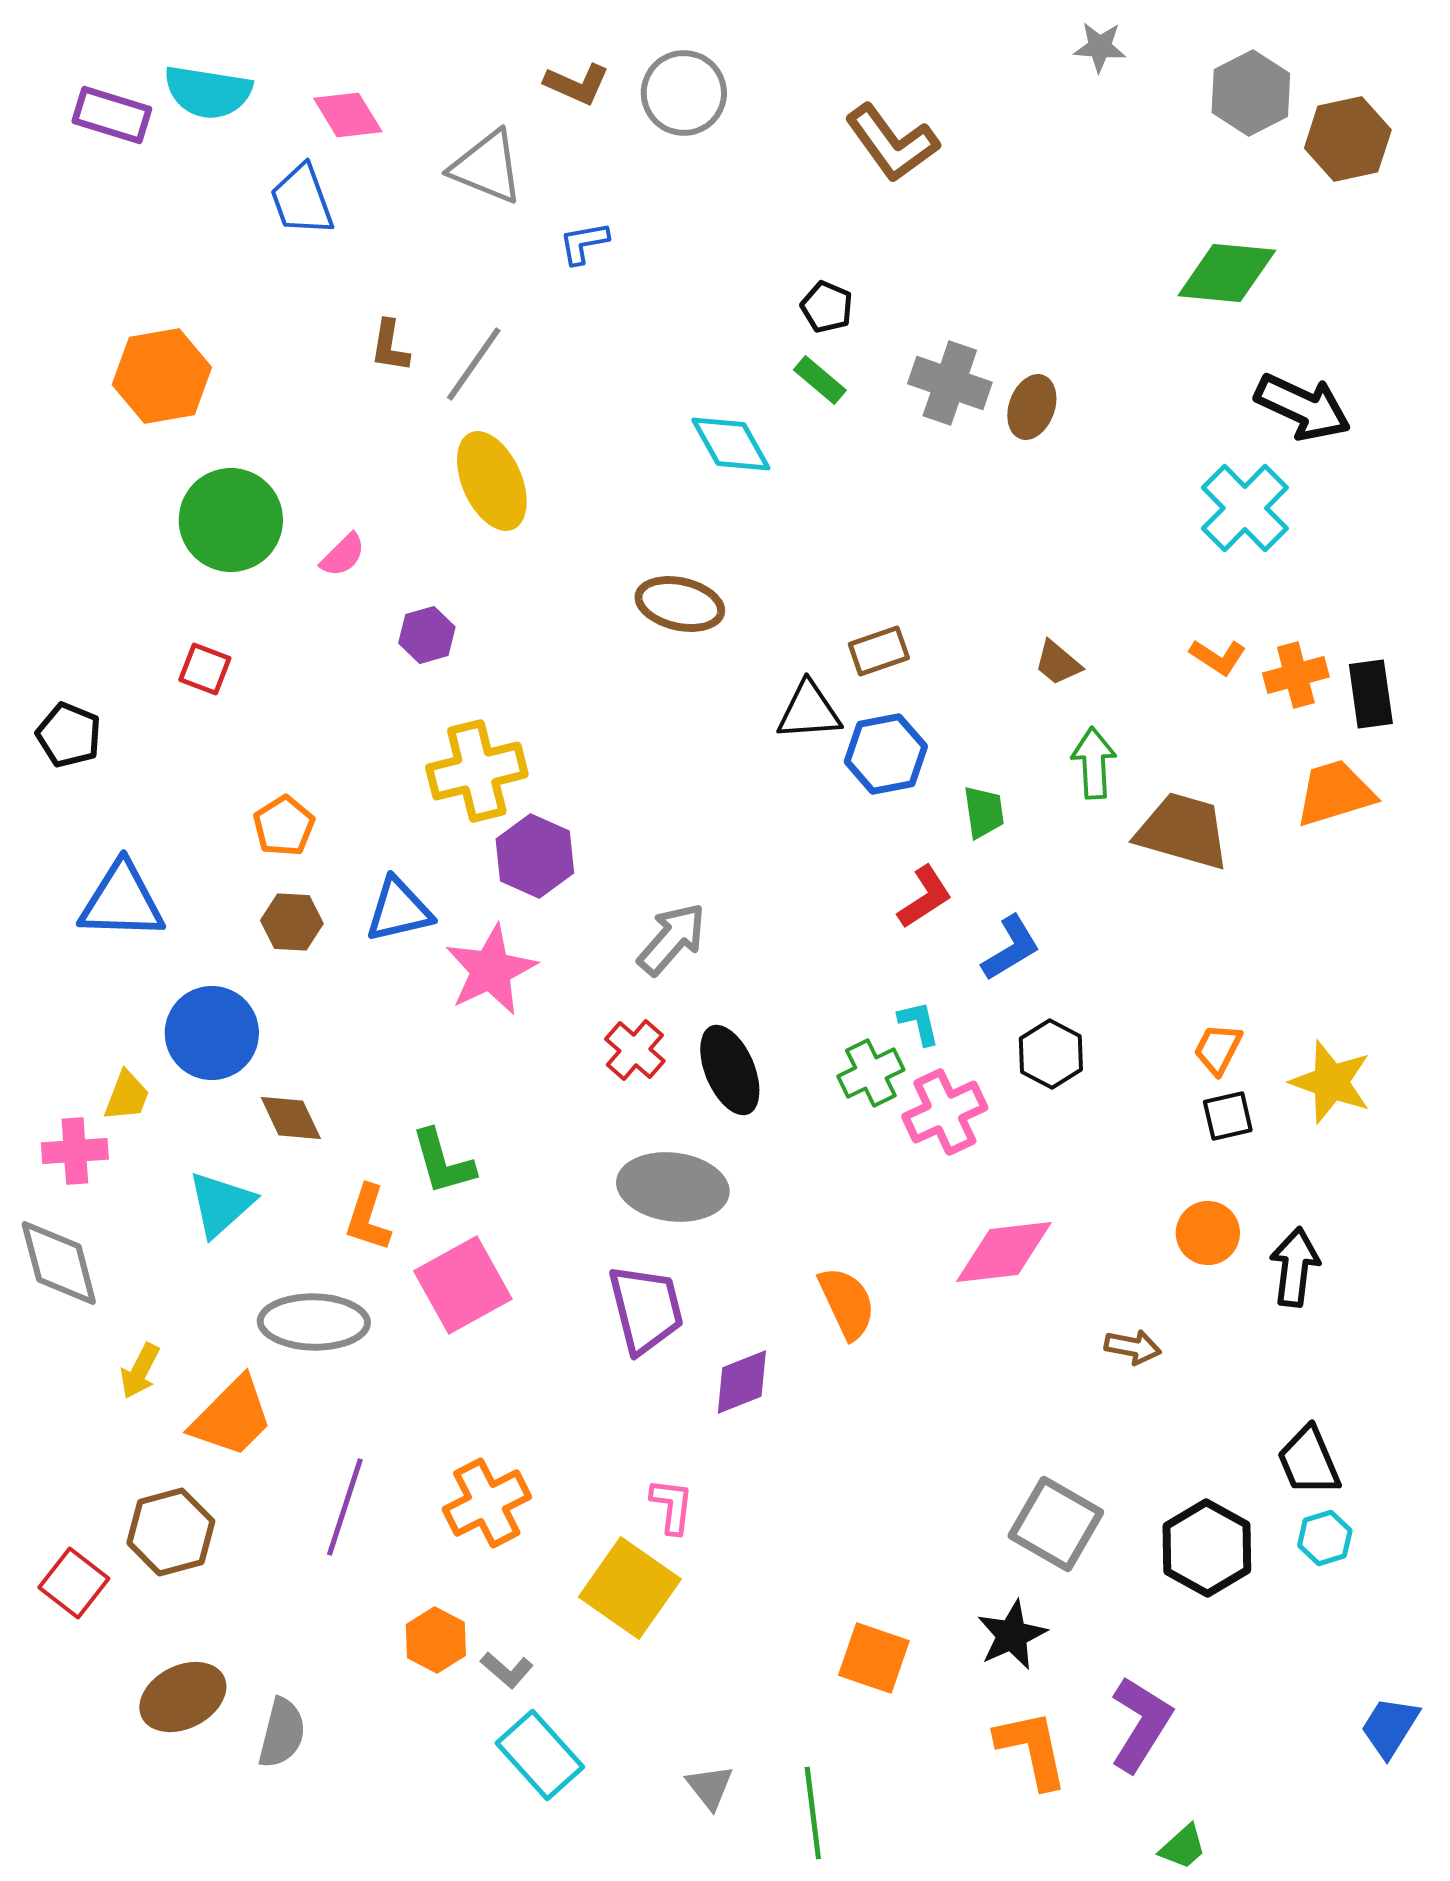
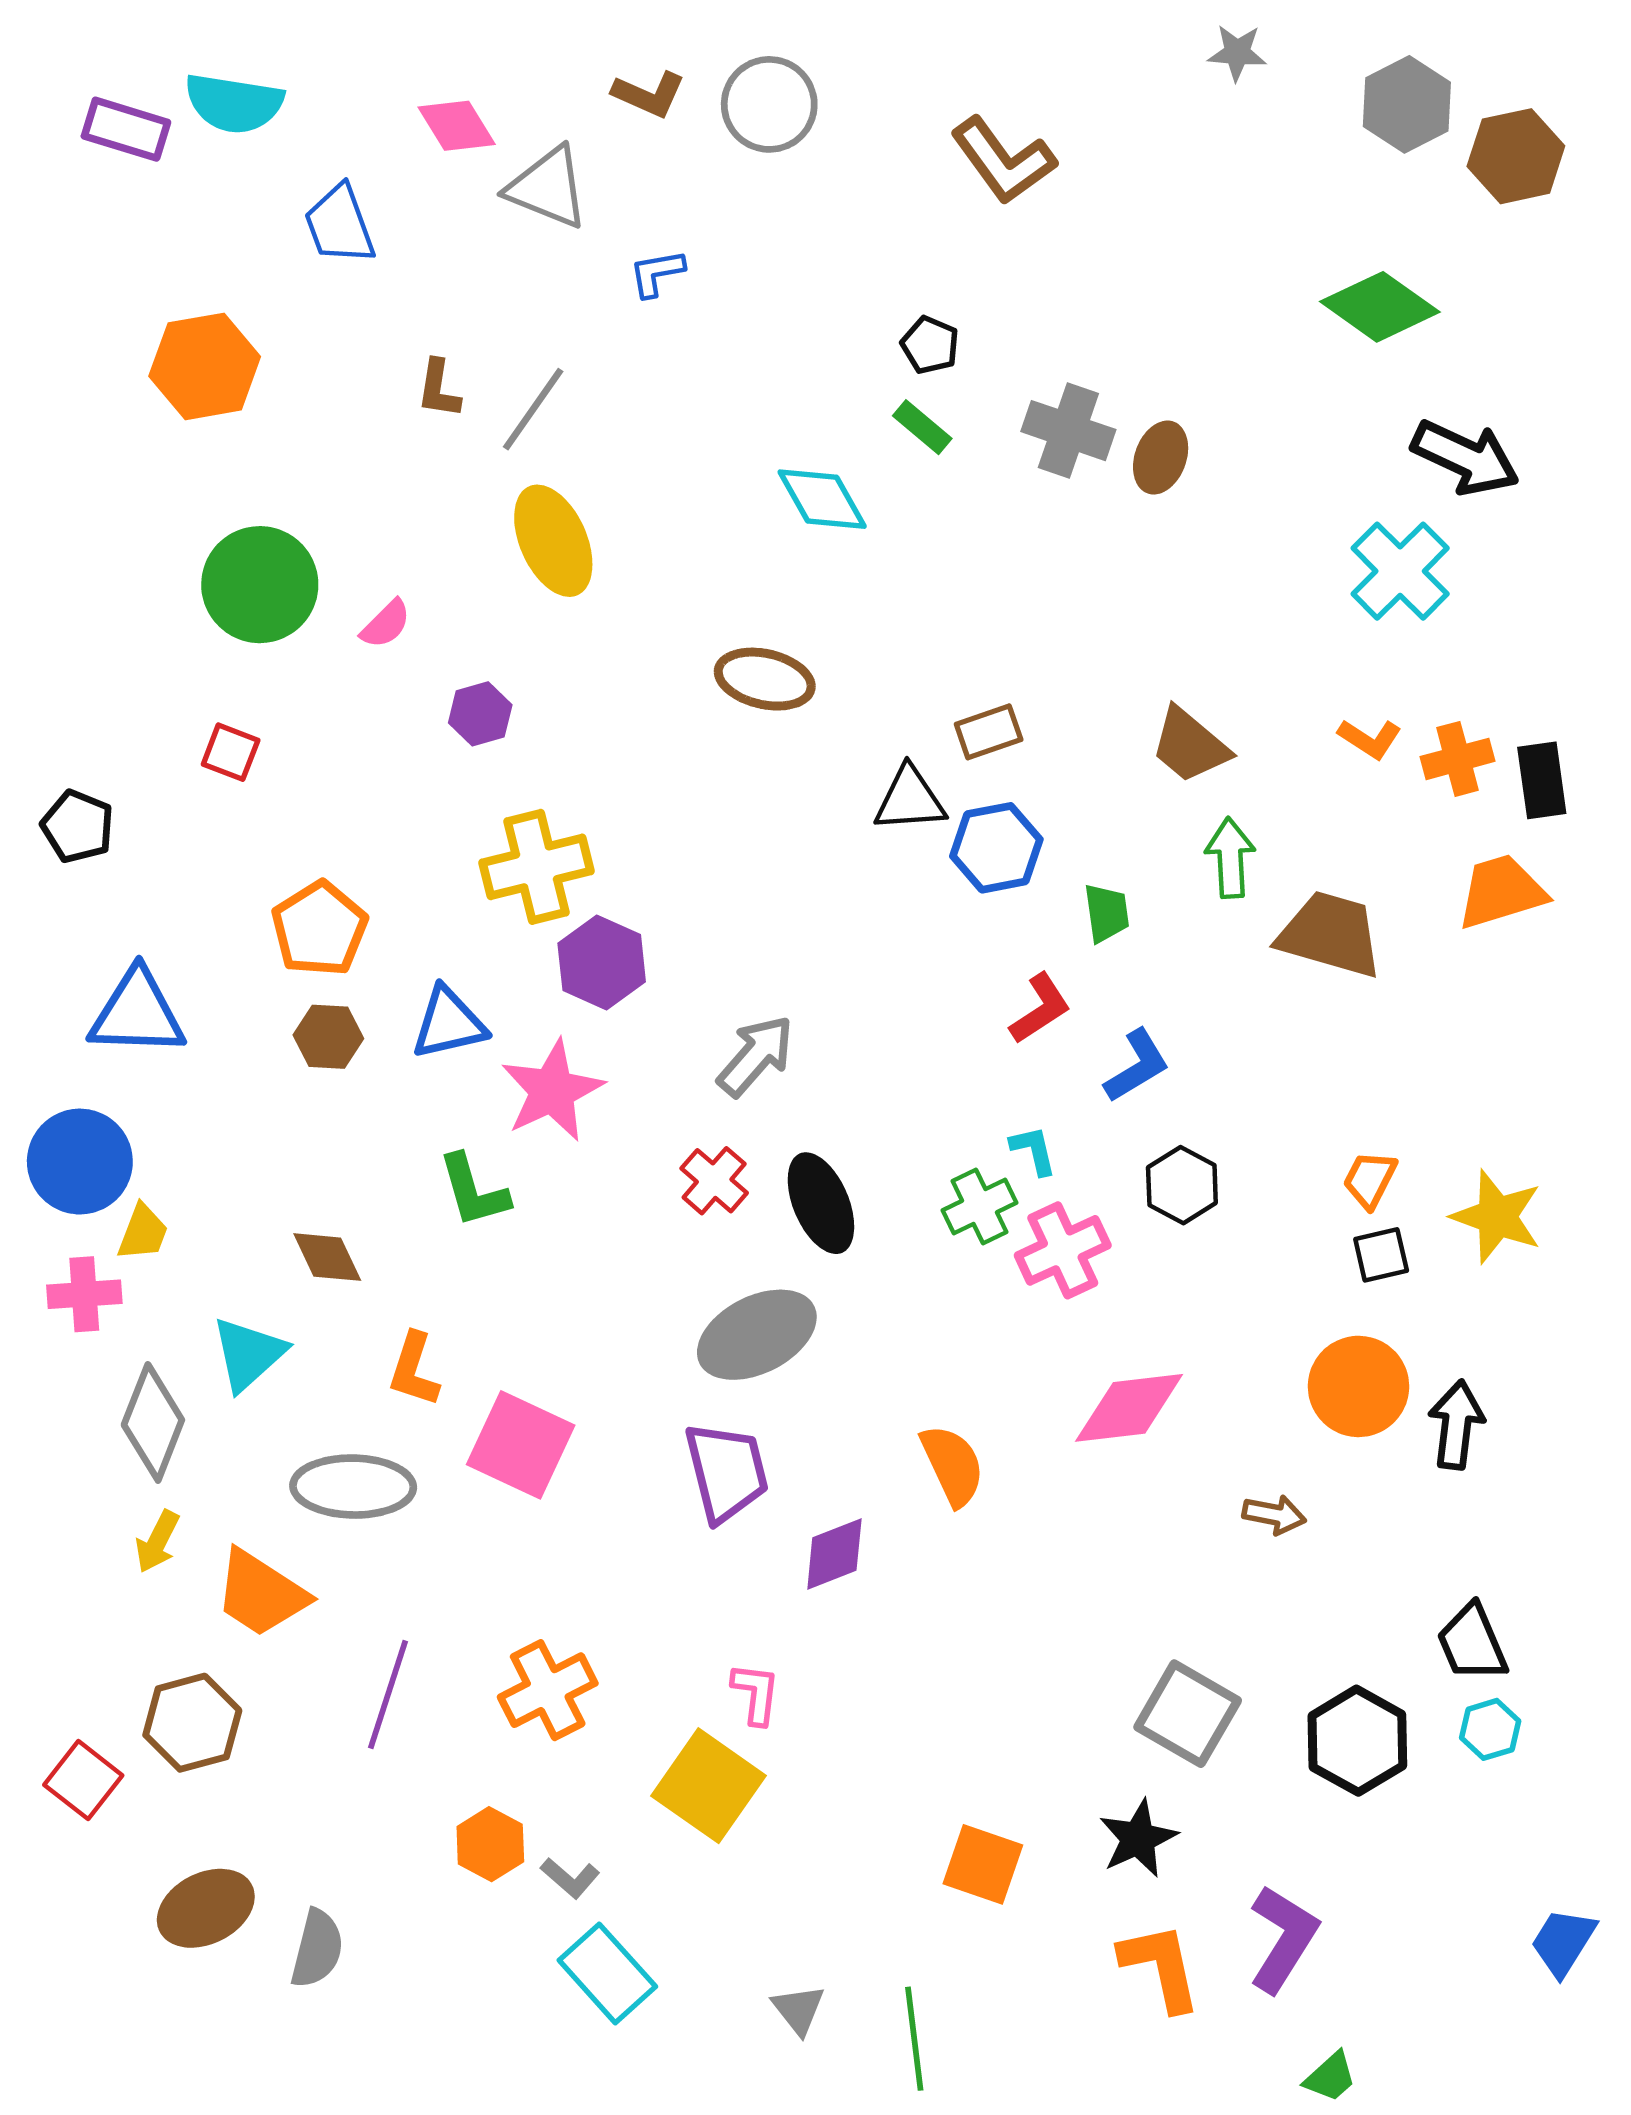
pink diamond: (348, 115) -> (457, 126), moved
green diamond: (1227, 273) -> (1380, 307), turned 30
orange hexagon: (162, 376) -> (205, 366), moved
brown trapezoid: (1058, 663) -> (1190, 745), size x1.5
orange pentagon: (284, 826) -> (319, 929), size x1.4
blue circle: (212, 1033) -> (80, 1162), moved
green L-shape: (443, 1162) -> (473, 1191), moved
gray ellipse: (673, 1187) -> (757, 1335), turned -34
orange circle: (1208, 1233) -> (1359, 1386), size x1.4
gray diamond: (59, 1263) -> (153, 1422), moved, turned 36
pink square: (463, 1285) -> (521, 1445), turned -36
orange trapezoid: (232, 1417) -> (261, 1593), turned 78

